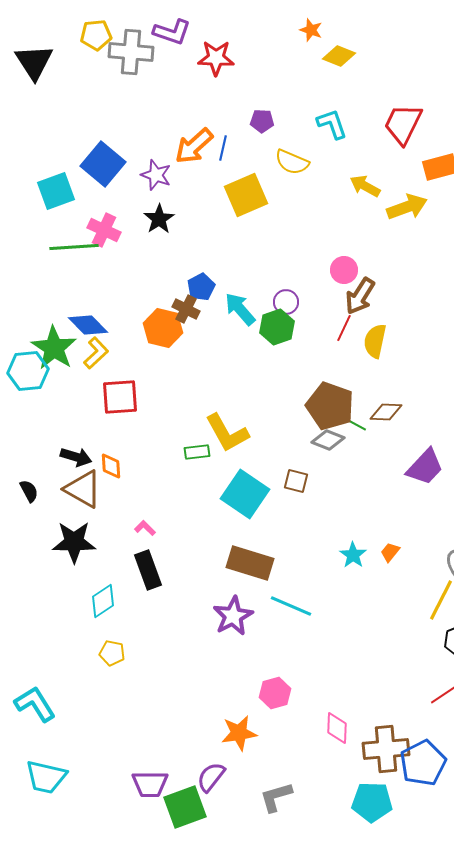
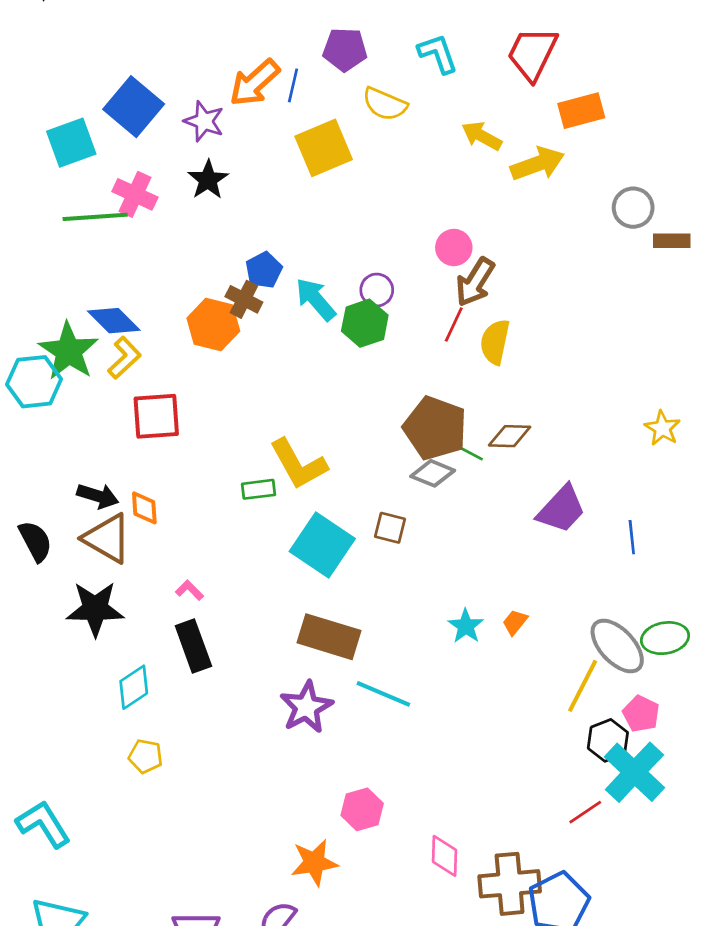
purple pentagon: (262, 121) -> (345, 50), size x1.4
black semicircle: (29, 491) -> (35, 541), size x1.4

